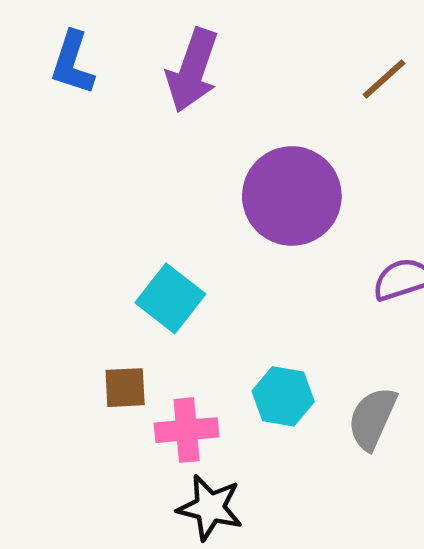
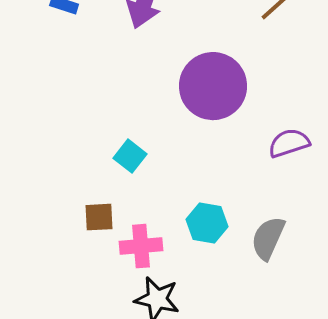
cyan square: (170, 298) -> (130, 156), size x0.7

